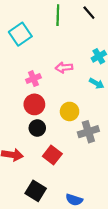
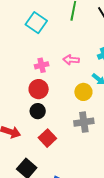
cyan square: (20, 34) -> (36, 23), turned -30
yellow circle: (70, 111) -> (83, 92), moved

